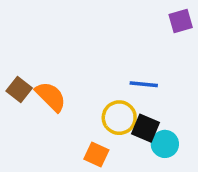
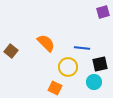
orange semicircle: (51, 97) -> (46, 43), moved
black square: (146, 128) -> (100, 64), moved, turned -35

